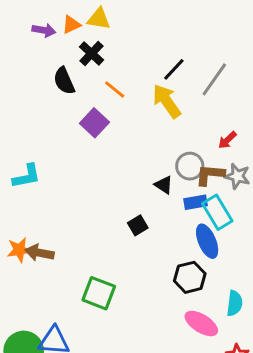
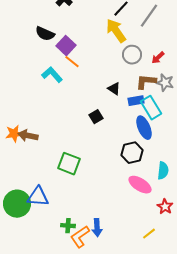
black semicircle: (64, 81) -> (45, 34), moved, turned -42
orange line: (115, 90) -> (72, 62), moved
gray circle: (190, 166) -> (132, 55), moved
cyan L-shape: (27, 176) -> (52, 75), moved, turned -120

